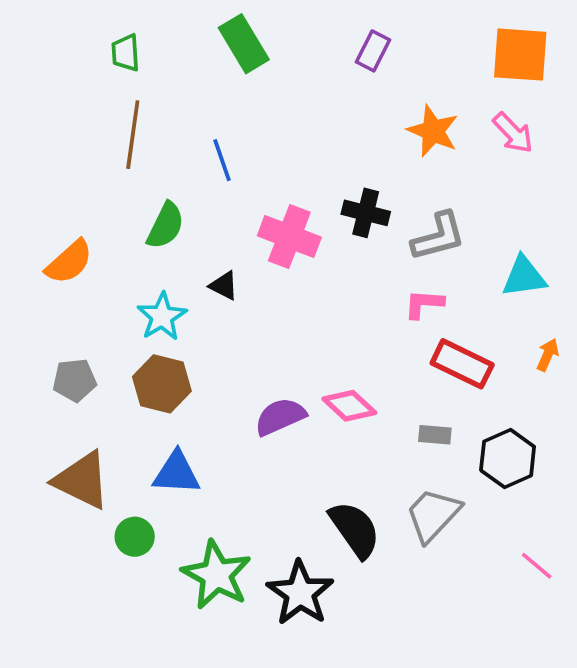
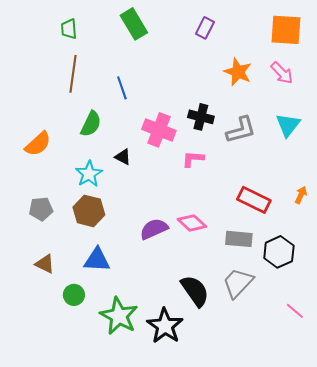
cyan triangle: (524, 277) -> (288, 125), moved, turned -44
pink L-shape: (424, 304) -> (193, 159), moved
gray rectangle: (435, 435) -> (239, 239), size x1.5
brown triangle: (82, 480) -> (45, 264), size x0.6

